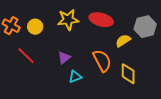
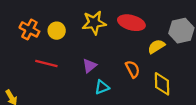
red line: (26, 56) -> (46, 63), turned -30
orange semicircle: (102, 61) -> (133, 69), size x0.7

